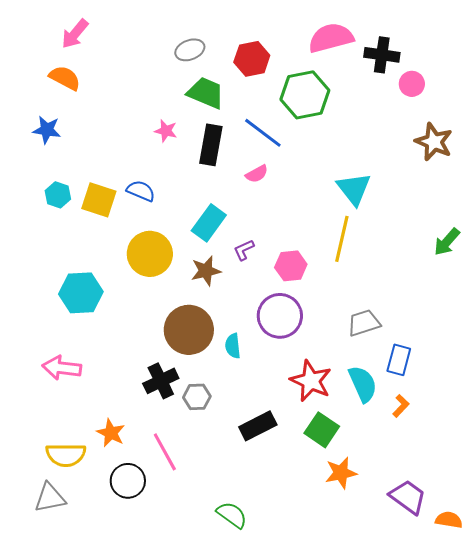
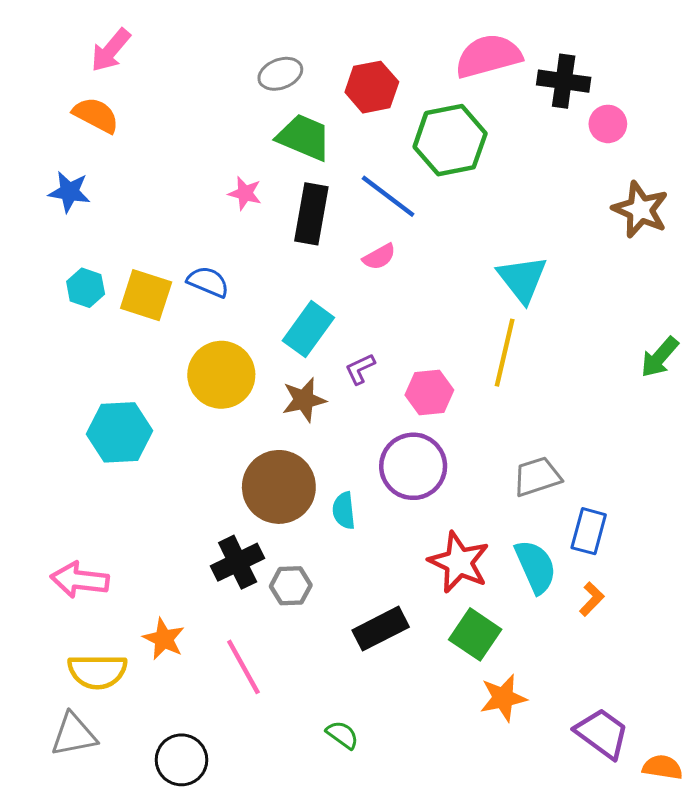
pink arrow: (62, 368) -> (80, 580), moved
black circle: (128, 481) -> (181, 760), moved
green semicircle: (232, 515) -> (342, 735), moved, size x0.7

